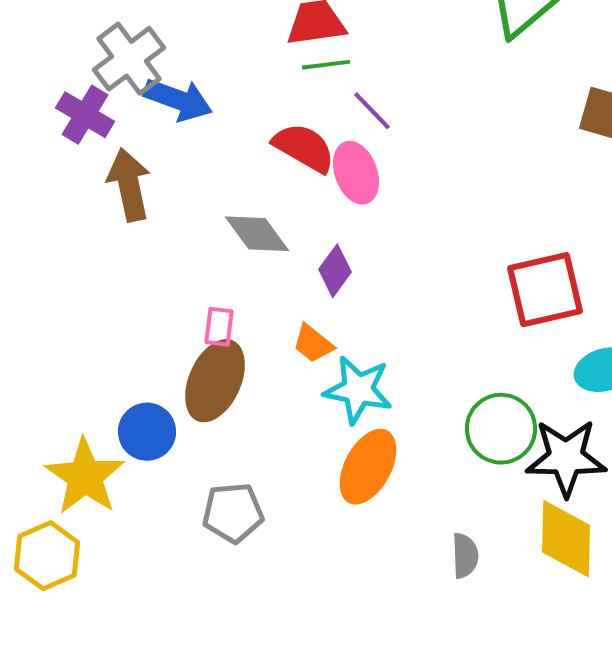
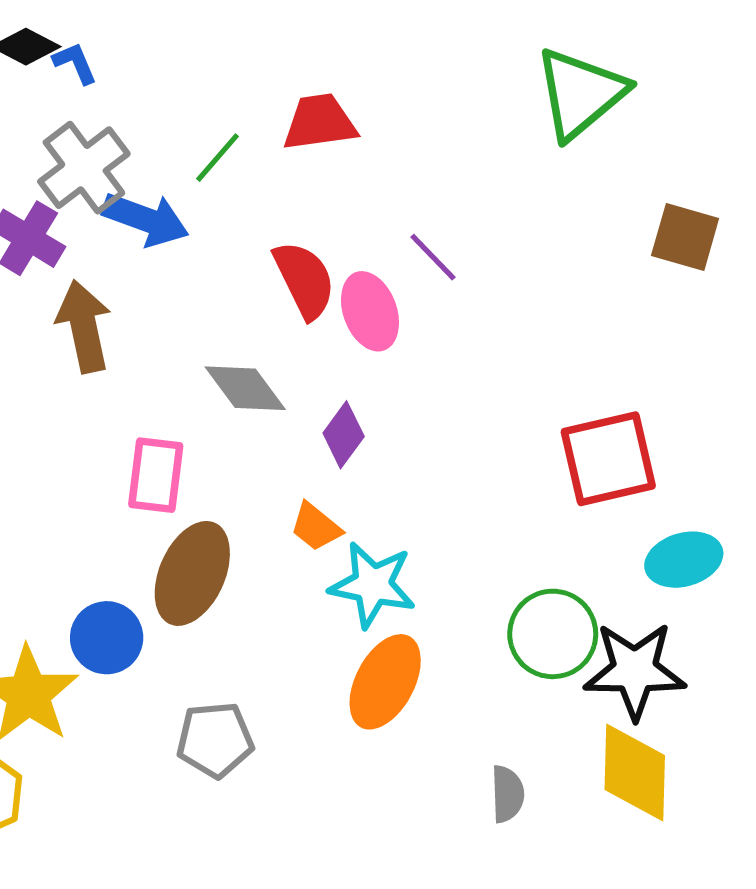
green line: (326, 65) -> (218, 158), moved, turned -42
purple line: (372, 111) -> (433, 257), moved
red semicircle: (304, 148) -> (304, 280), turned 34
pink rectangle: (219, 327) -> (156, 475), moved, size x1.5

